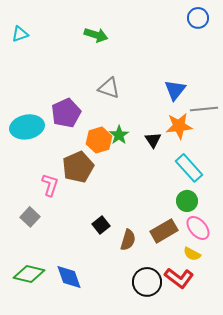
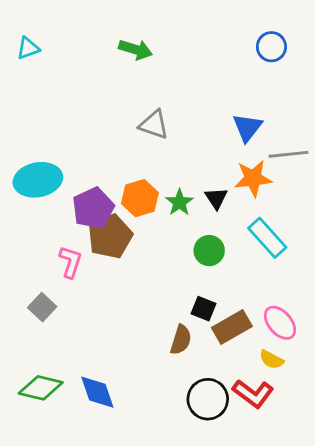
blue circle: (198, 18) -> (271, 47), moved
purple pentagon: (66, 113) -> (93, 208), moved
green star: (119, 135) -> (179, 202), moved
green circle: (187, 201) -> (209, 251), moved
black square: (101, 225) -> (204, 309), moved, turned -30

